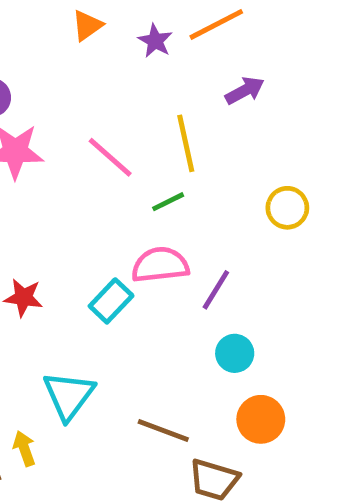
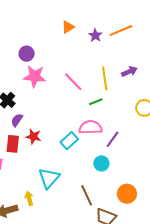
purple arrow: (245, 90) -> (129, 71), moved
cyan circle: (235, 353) -> (101, 163), moved
brown line: (163, 431) -> (87, 195), turned 40

